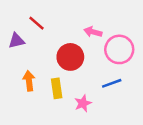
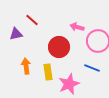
blue line: (112, 83) -> (92, 68), turned 42
pink star: (83, 103) -> (69, 84), size x1.5

